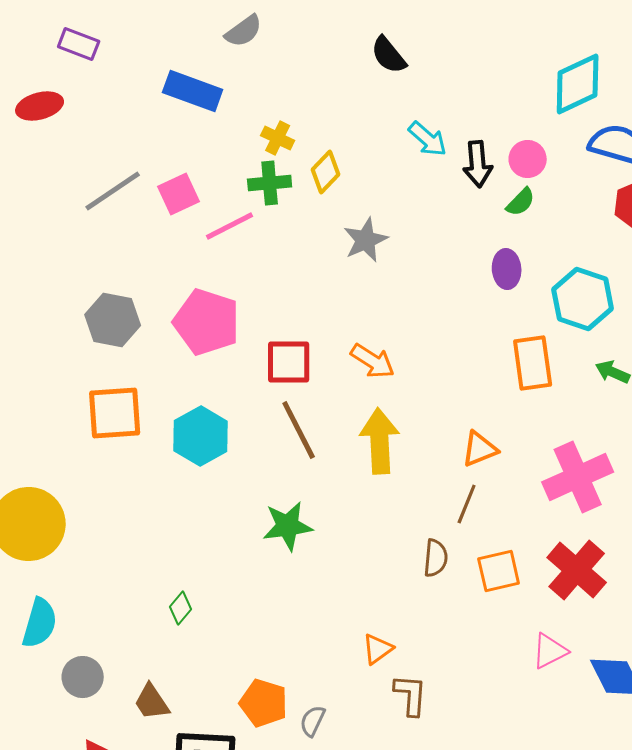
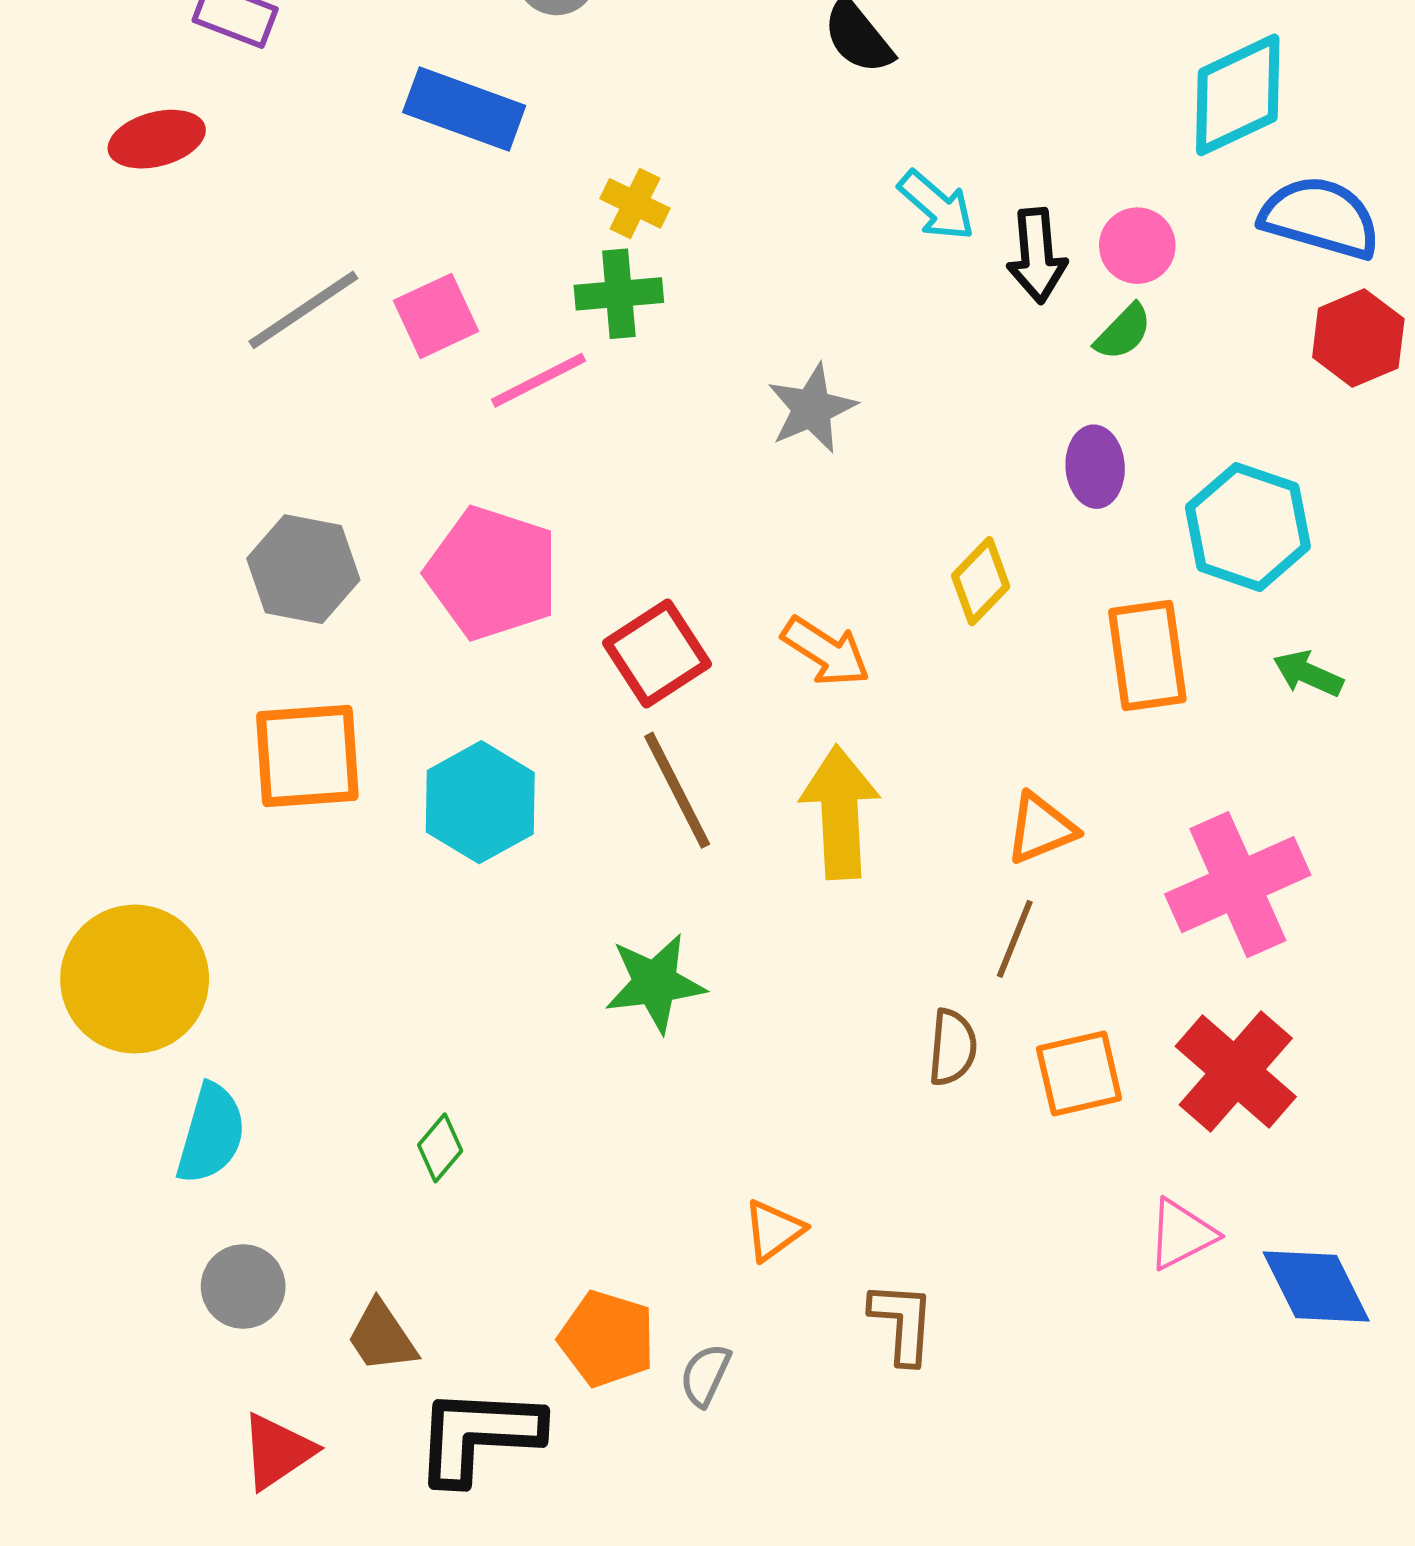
yellow diamond: (326, 172) -> (981, 581), moved
red square: (289, 362) -> (657, 654), turned -33
cyan semicircle: (40, 623) -> (211, 1134), moved
orange triangle: (378, 649) -> (774, 1230), moved

